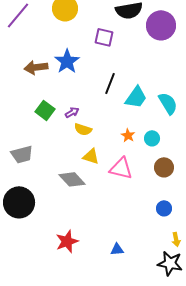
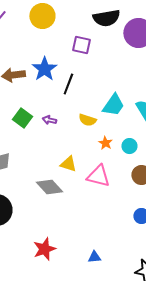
black line: (110, 83) -> (68, 84), moved
purple arrow: (72, 112) -> (49, 120), turned -136
yellow semicircle: (83, 129) -> (87, 120), moved

